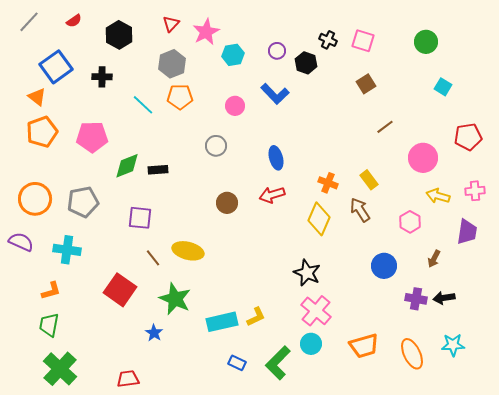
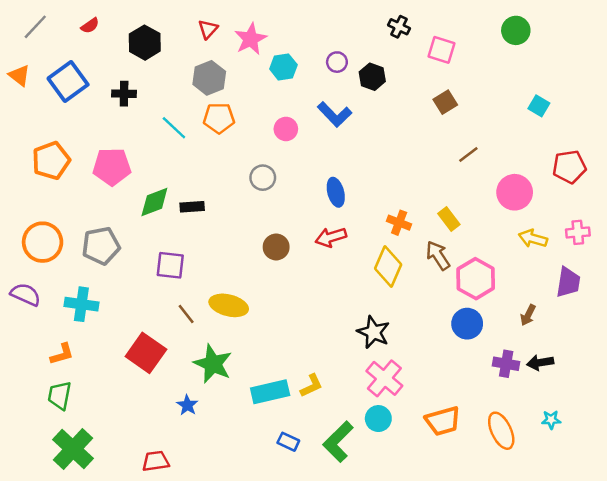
black cross: (328, 40) -> (399, 27), moved
green circle: (426, 42) -> (516, 30), moved
orange triangle: (37, 97) -> (19, 75), moved
pink hexagon: (410, 222) -> (476, 279), moved, size x1.5
cyan star: (453, 345) -> (551, 420), size x0.7

